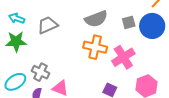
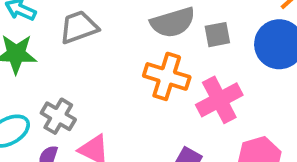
gray square: (129, 22) -> (217, 35), moved

